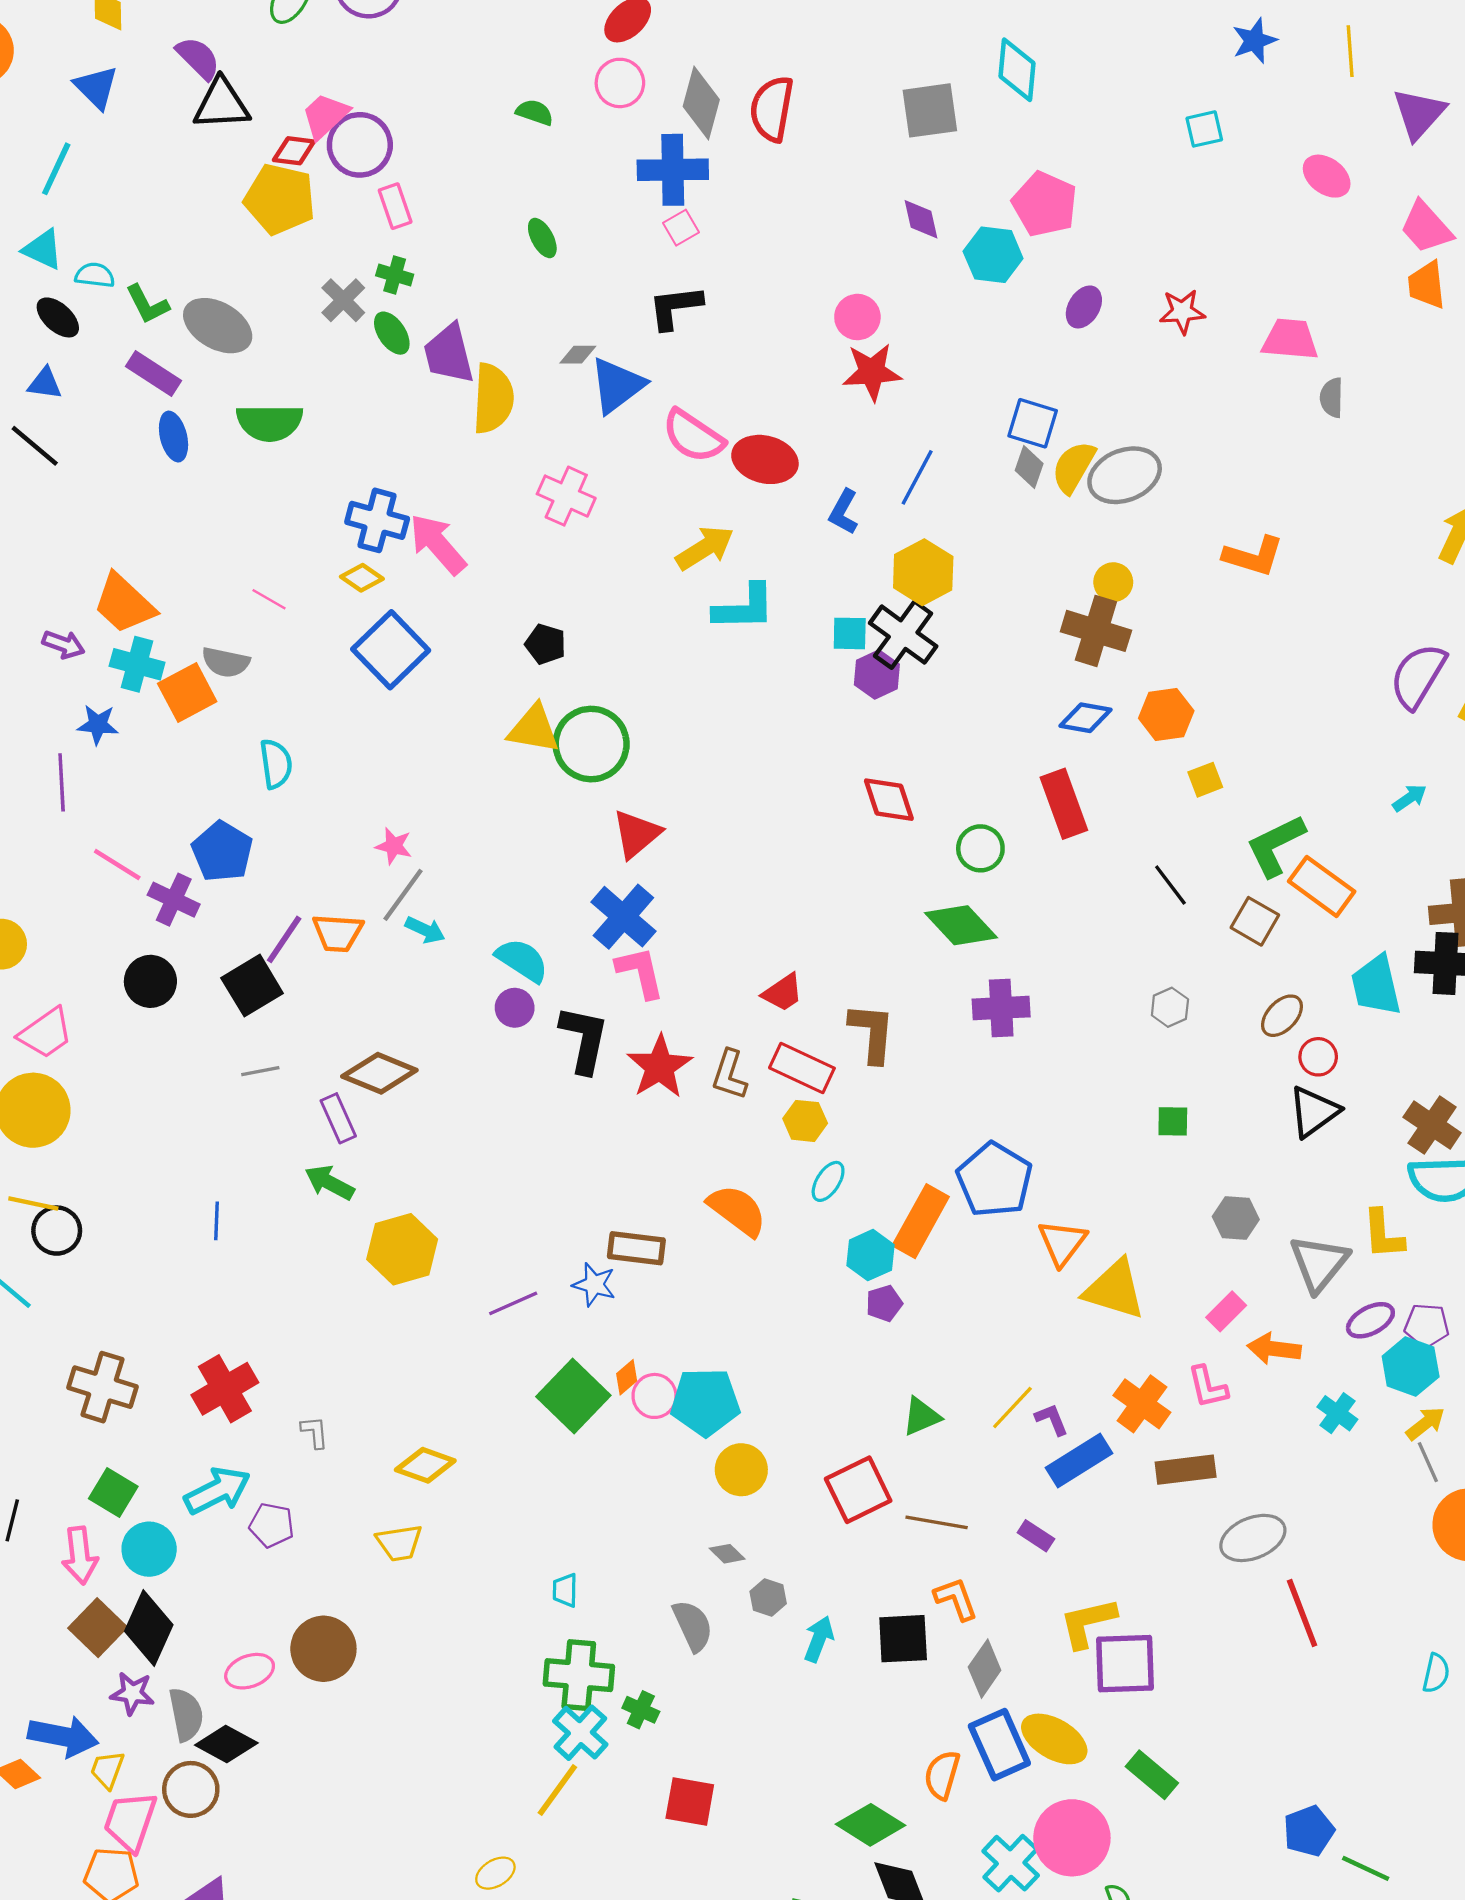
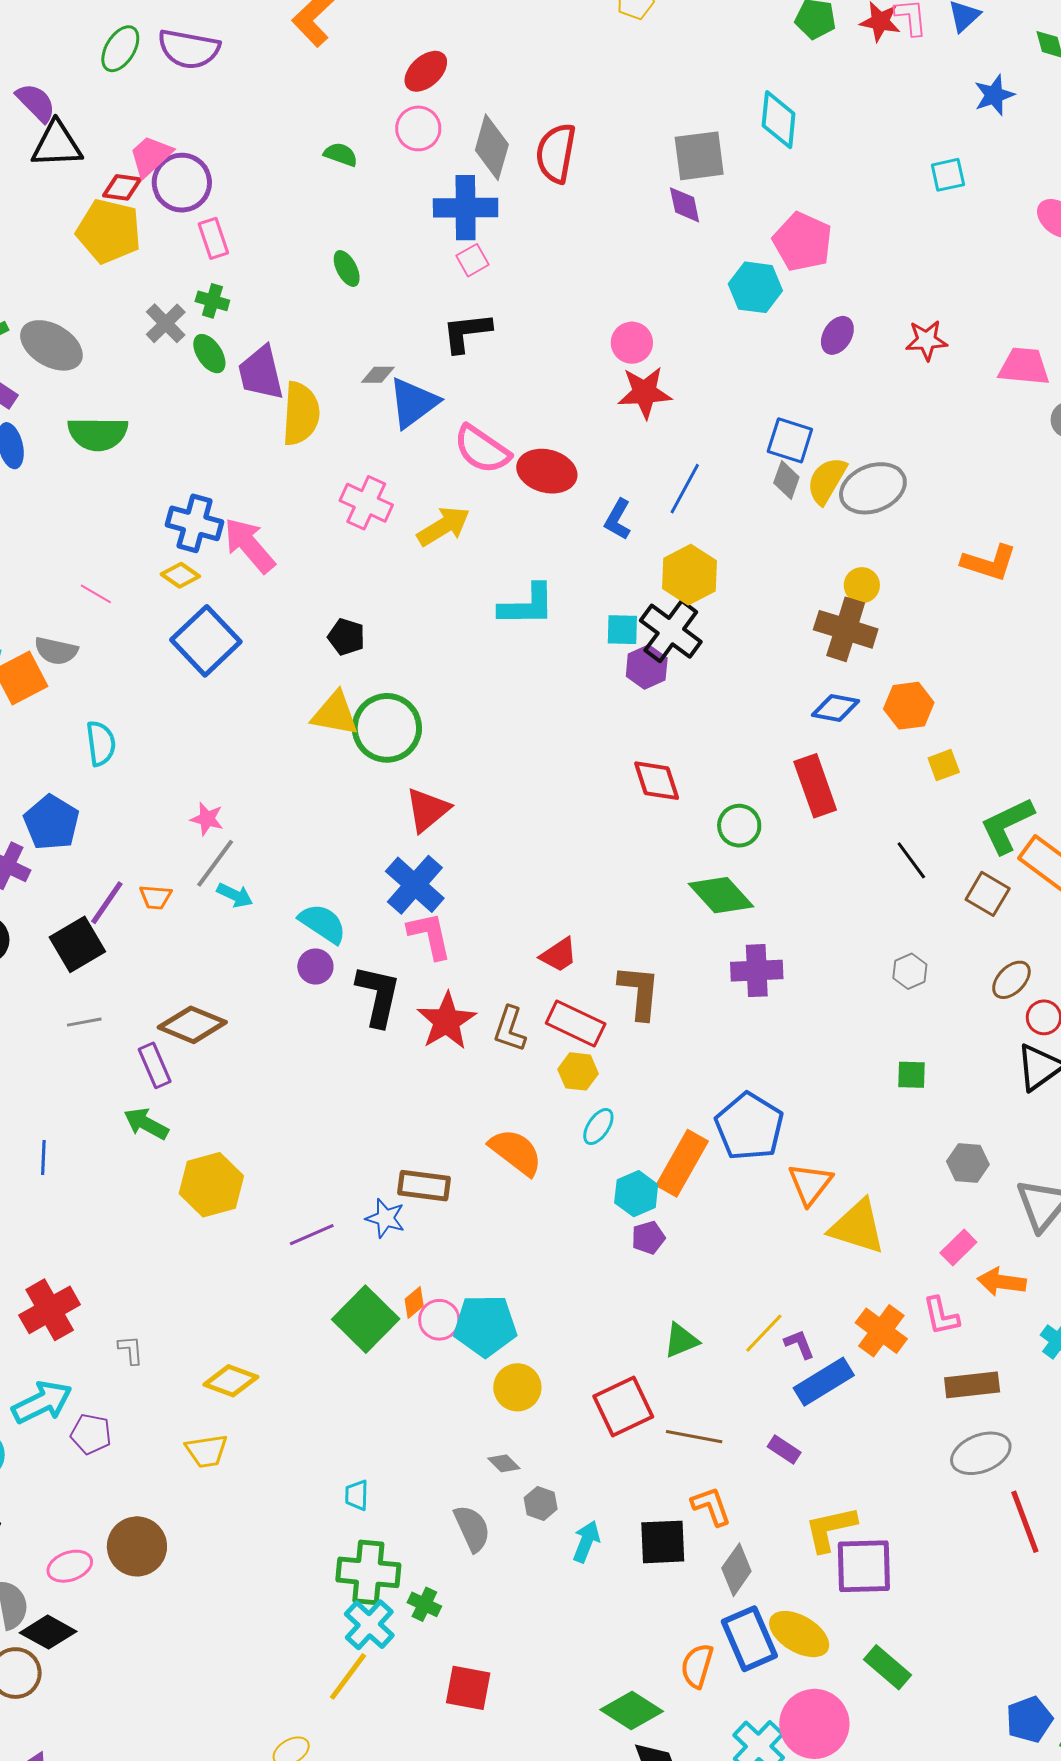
purple diamond: (921, 219) -> (685, 205), moved
yellow arrow: (705, 548) -> (443, 526), moved
orange trapezoid: (338, 933) -> (156, 897), size x0.7
brown rectangle: (1186, 1470) -> (972, 1385), moved

